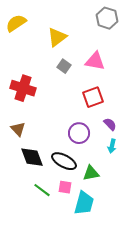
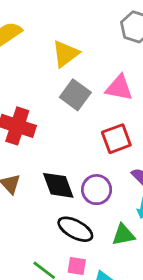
gray square: (64, 66) -> (75, 95), size x1.5
black diamond: (32, 157) -> (58, 185), moved
green triangle: (91, 173) -> (123, 235), moved

